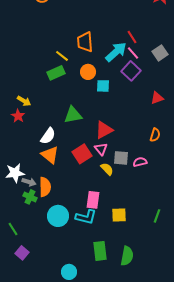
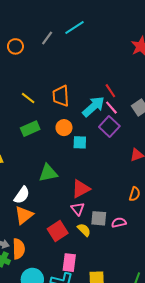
yellow line: (62, 56) -> (28, 98), moved
red square: (82, 154) -> (58, 231), moved
orange triangle: (50, 155) -> (24, 215), turned 42

